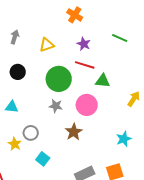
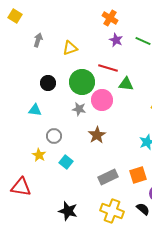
orange cross: (75, 15) -> (110, 18), moved
purple star: (84, 44) -> (116, 40), moved
black circle: (18, 72) -> (48, 83), moved
pink circle: (87, 105) -> (102, 100), moved
yellow star: (15, 144) -> (39, 155), moved

